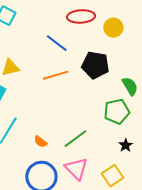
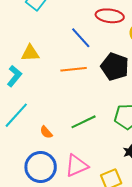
green line: (75, 139) -> (84, 122), moved
pink triangle: (76, 169) -> (77, 166), turned 40

